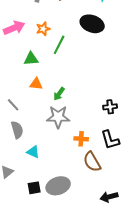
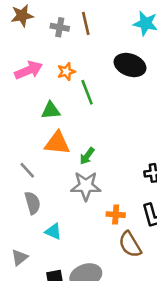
green line: (59, 45) -> (87, 92), turned -48
orange triangle: (36, 84) -> (57, 143), size x1.5

